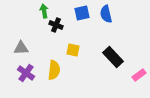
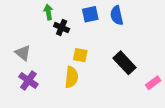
gray triangle: (21, 48) -> (23, 53), turned 42
yellow semicircle: (54, 70) -> (71, 77), moved

